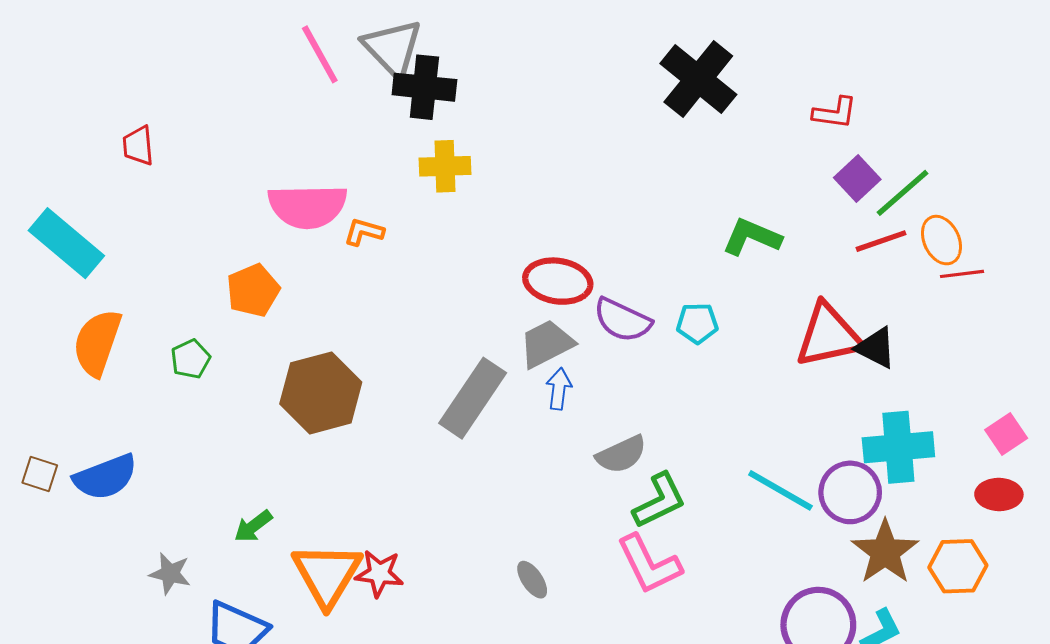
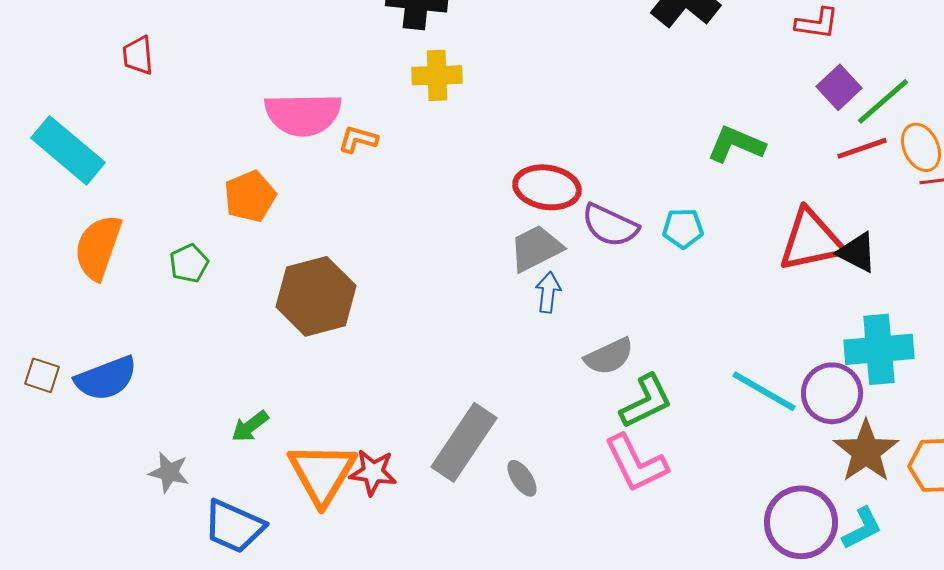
gray rectangle: (473, 398) -> (464, 442), moved

